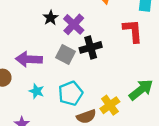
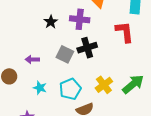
purple cross: (74, 24) -> (80, 19), moved, turned -36
purple arrow: (29, 59) -> (32, 59), size x0.6
yellow cross: (110, 105) -> (104, 85), moved

